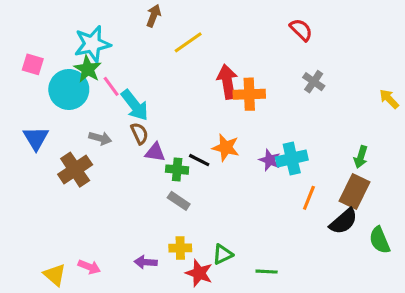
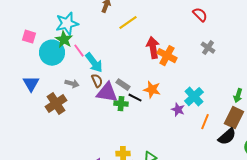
orange cross: (249, 94) -> (167, 56), turned 30
purple triangle: (155, 152) -> (107, 93), size x1.6
cyan cross: (292, 159) -> (194, 97), turned -30
purple star: (270, 160) -> (178, 110), moved
gray rectangle: (179, 201) -> (123, 85), moved

